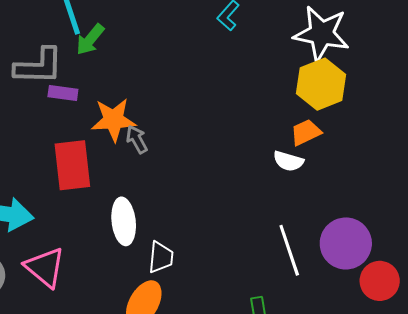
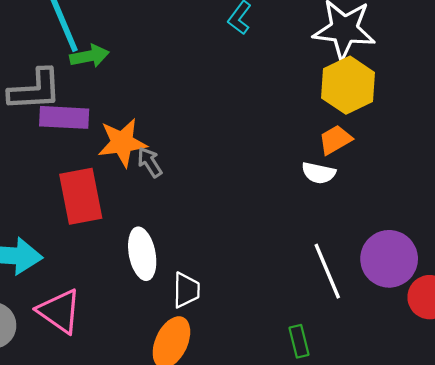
green arrow: (90, 39) -> (89, 56), turned -136
purple rectangle: (63, 93) -> (64, 117), size x1.5

